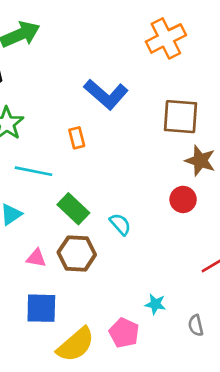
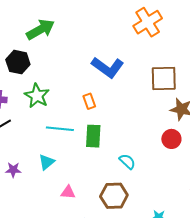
green rectangle: (73, 209) -> (93, 136), moved, turned 55
brown hexagon: (77, 253) -> (114, 196), moved

